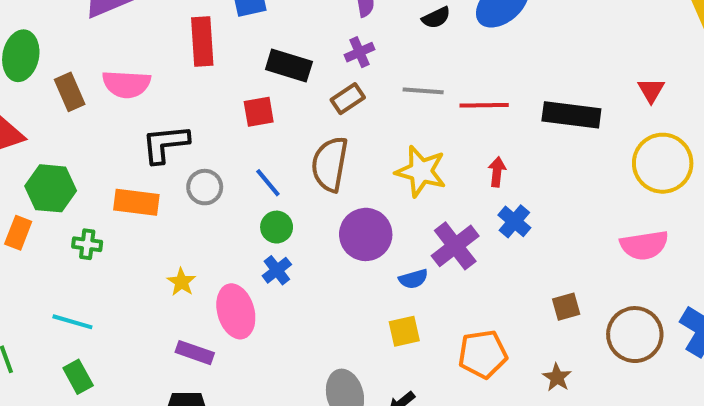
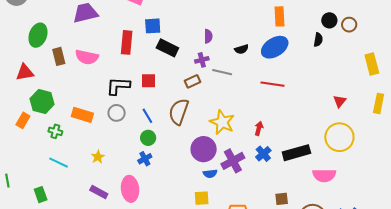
black rectangle: (289, 65) -> (167, 48), moved
gray line: (423, 91) -> (222, 72), moved
red line: (484, 105) -> (272, 84), moved
black rectangle: (571, 115) -> (296, 153), moved, turned -32
black L-shape: (165, 144) -> (118, 86), moved
purple circle: (366, 234) -> (204, 149), moved
pink ellipse: (236, 311) -> (130, 189), moved
cyan line: (72, 322) -> (58, 163), moved

